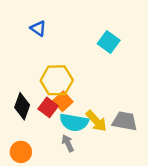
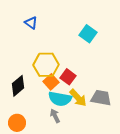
black diamond: (22, 106) -> (18, 86), turned 30
red square: (48, 107) -> (68, 77), moved

